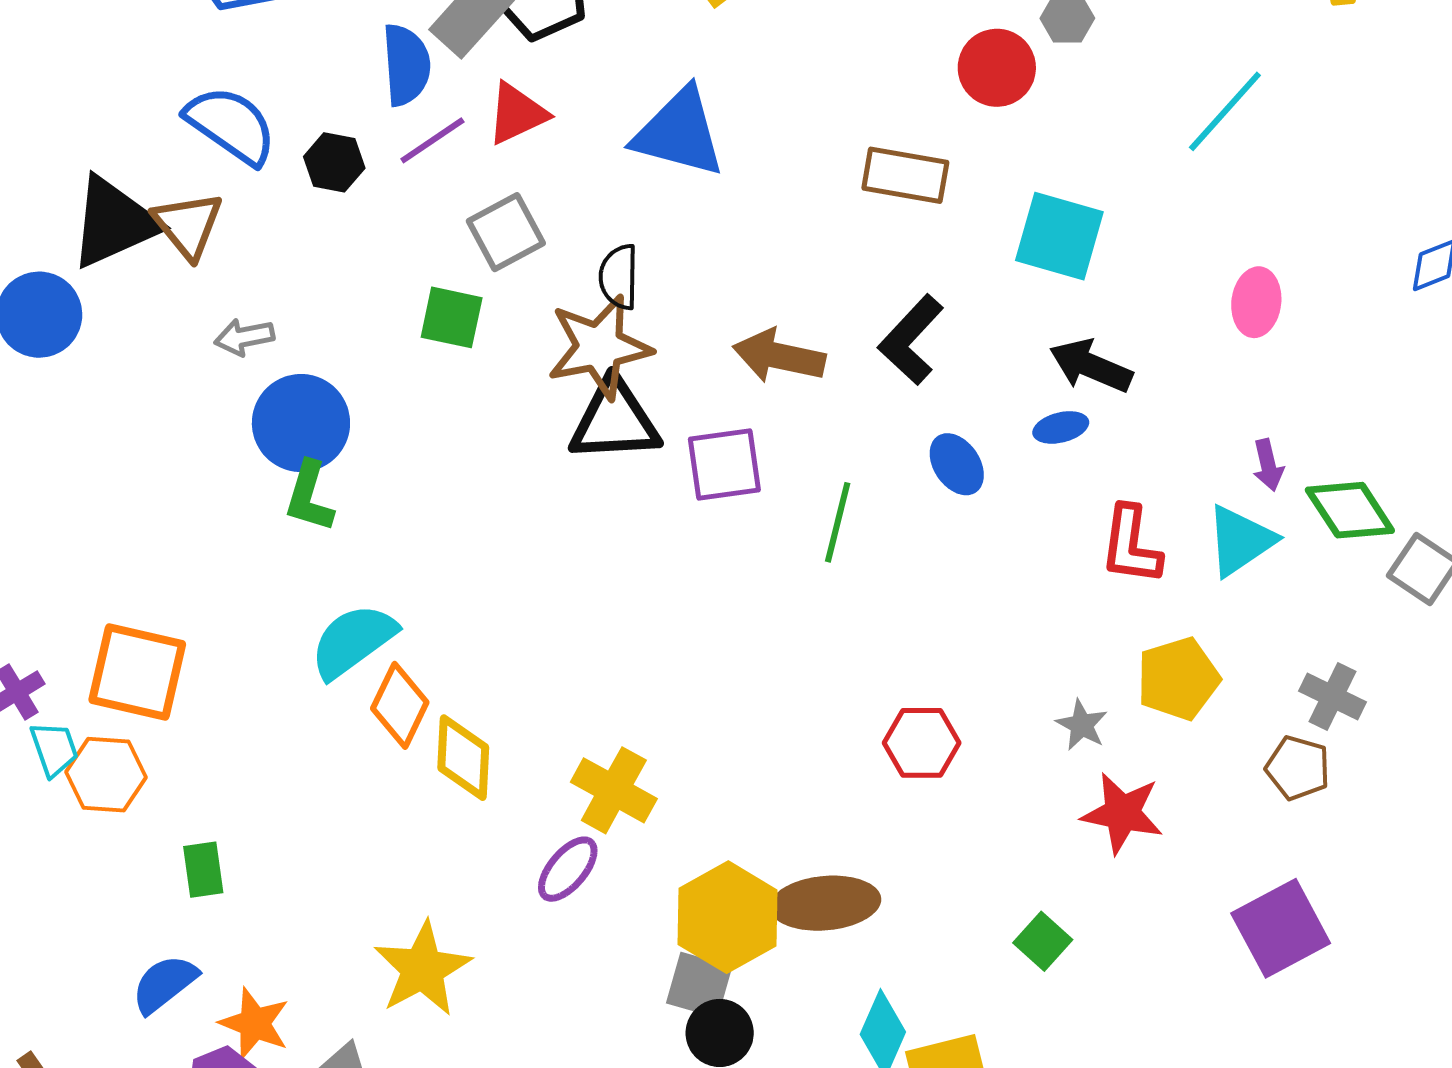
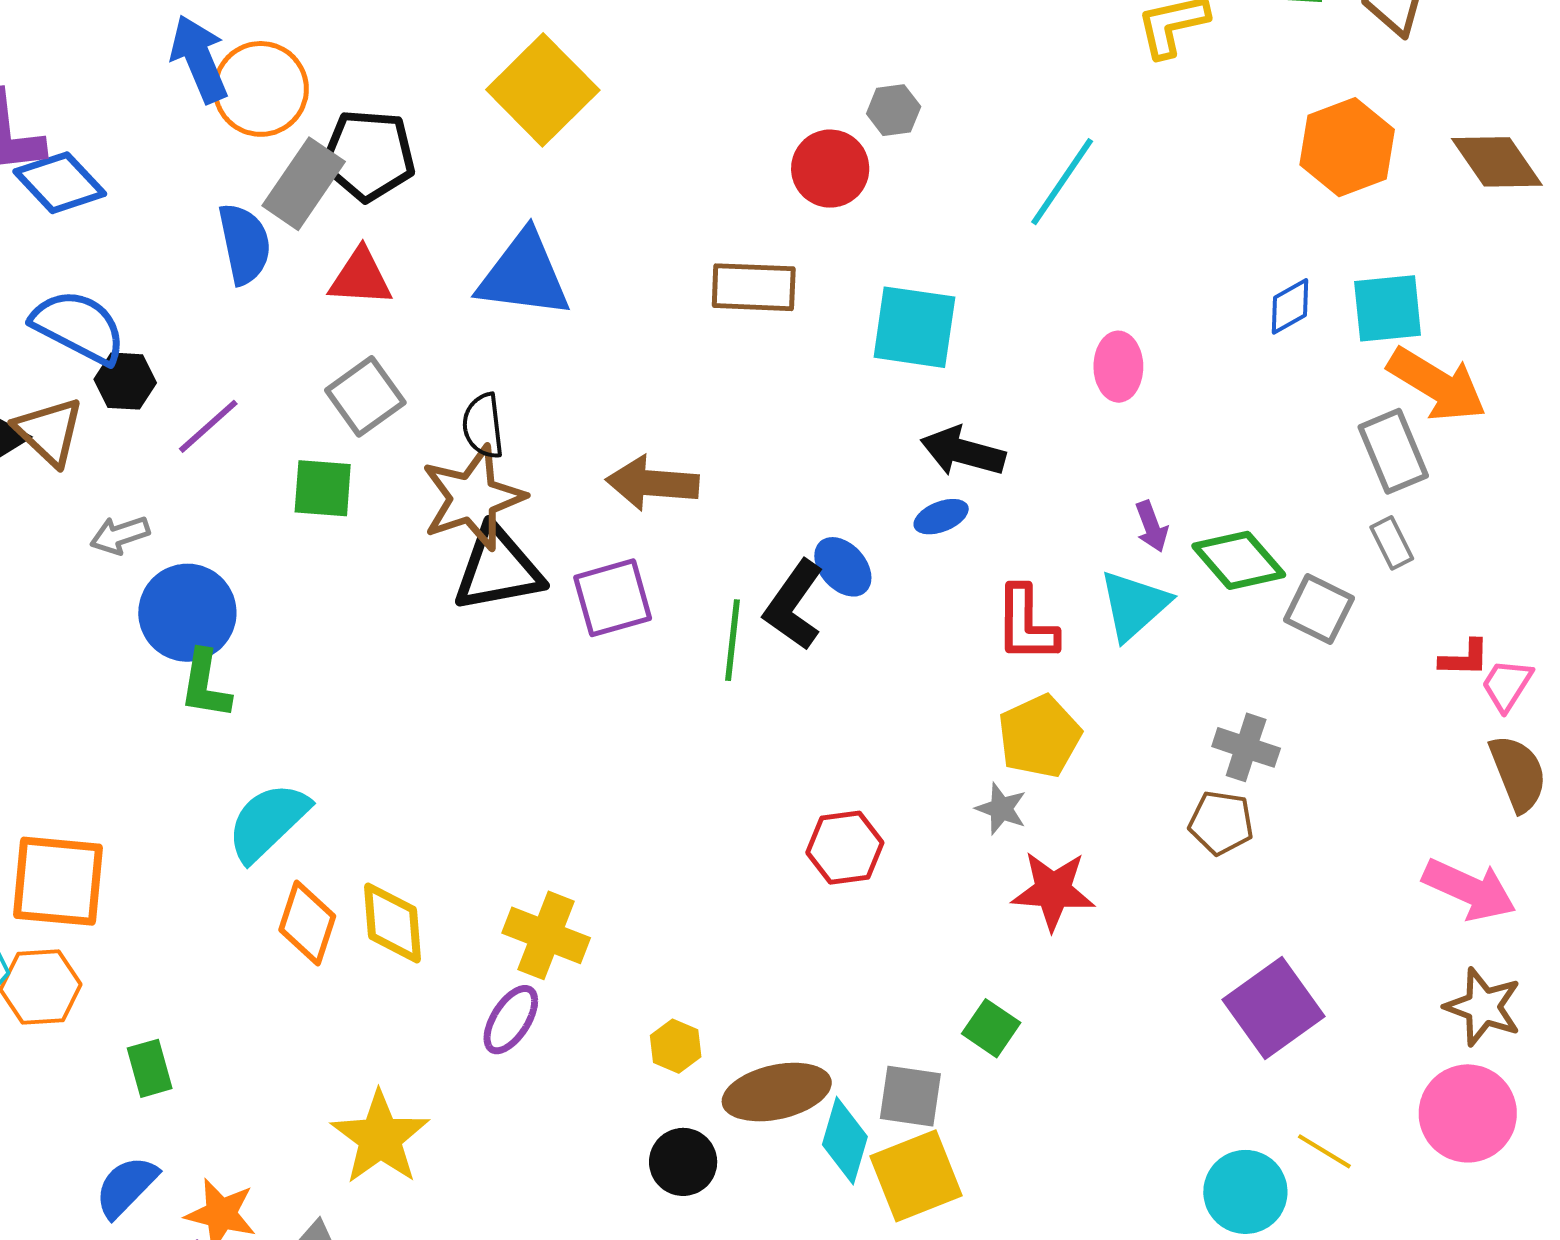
red triangle: (517, 114) -> (361, 277), turned 36
purple line: (432, 140) -> (208, 426), moved
black hexagon: (334, 162) -> (125, 381), moved
black L-shape: (911, 340) -> (794, 605), moved
yellow pentagon: (1178, 679) -> (1039, 736), moved
orange diamond: (400, 705) -> (307, 923), moved
brown ellipse: (825, 903) -> (777, 1092), moved
yellow hexagon: (728, 917) -> (676, 1046), size x0.5
purple square: (1281, 928) -> (1273, 1008), moved
gray square: (699, 985) -> (910, 1096), moved

